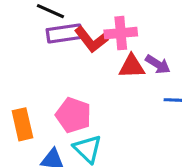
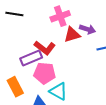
purple rectangle: (64, 34) -> (31, 58), moved
red L-shape: (91, 40) -> (45, 48), moved

